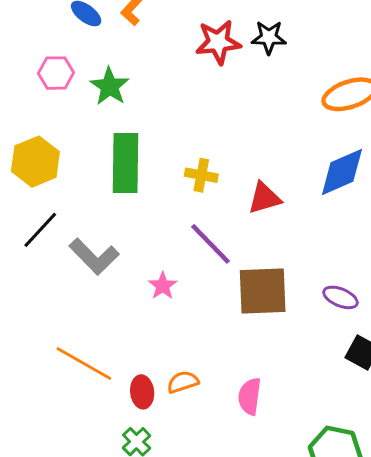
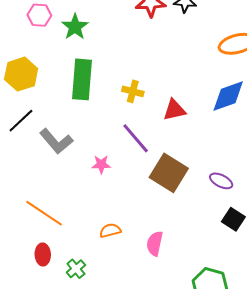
pink star: (163, 286) -> (101, 164), turned 30
brown square: (263, 291) -> (169, 173), turned 30
red ellipse: (142, 392) -> (43, 254), moved

